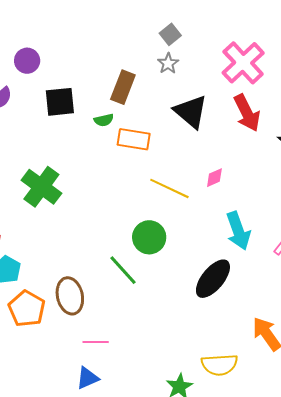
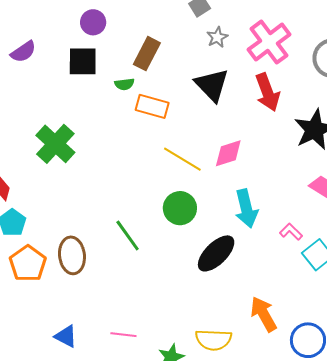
purple circle: (27, 61) -> (93, 22), moved
gray star: (168, 63) -> (217, 37), moved
pink diamond: (214, 178) -> (228, 153), size x1.5
green circle: (149, 237) -> (180, 208), moved
pink line: (96, 342) -> (123, 335), moved
blue triangle: (87, 378) -> (66, 336), moved, turned 45

